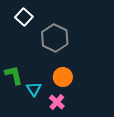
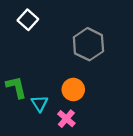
gray hexagon: (55, 38) -> (88, 44), moved

